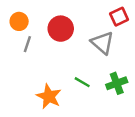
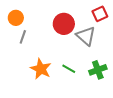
red circle: (61, 29) -> (64, 24), moved
orange star: (49, 96) -> (41, 69), moved

